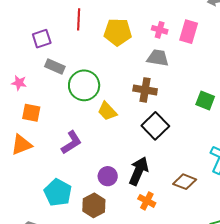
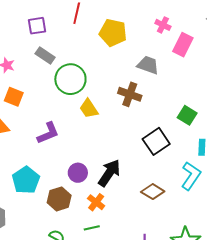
pink cross: (160, 30) -> (163, 25), moved
black square: (155, 126) -> (156, 141), moved
orange cross: (147, 201) -> (96, 202), moved

